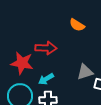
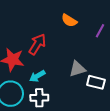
red arrow: (46, 48) -> (37, 44), turned -60

